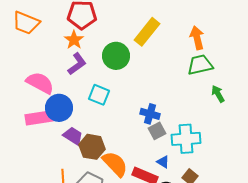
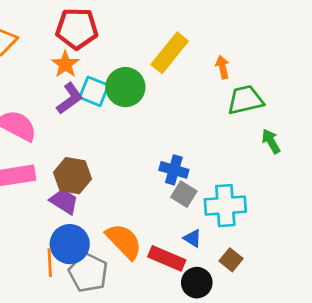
orange arrow: (197, 38) -> (222, 67), moved, size x0.7
cyan square: (99, 95) -> (94, 91), moved
blue circle: (59, 108) -> (70, 244), moved
gray square: (157, 131) -> (184, 194), turned -30
brown hexagon: (92, 147) -> (73, 176), moved

